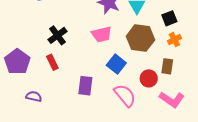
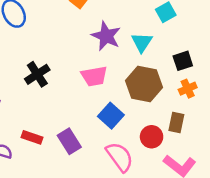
red rectangle: (52, 62) -> (32, 137), moved, turned -49
purple rectangle: (85, 86) -> (69, 141), turned -42

